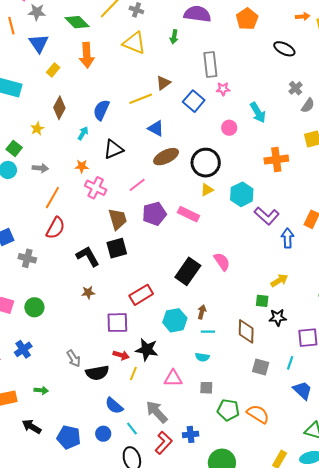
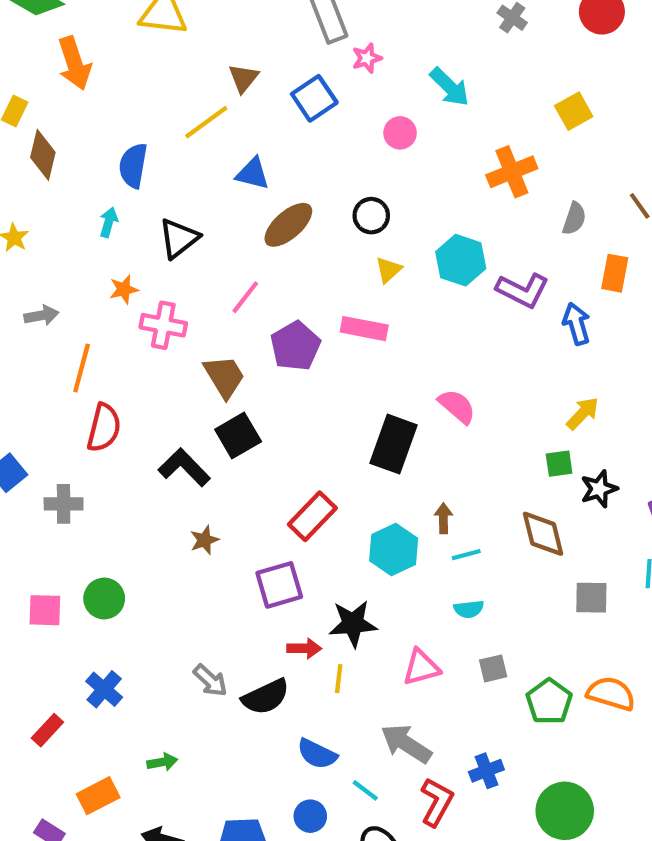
blue square: (194, 101) -> (314, 98), turned 30
gray semicircle: (308, 105) -> (574, 219), moved
brown diamond: (59, 108) -> (43, 155), moved
black circle: (206, 163) -> (371, 216), size x0.6
green pentagon: (228, 410) -> (549, 702), turned -30

